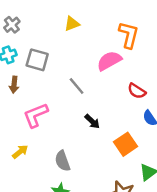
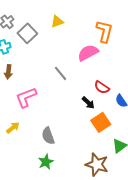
gray square: (37, 60) -> (27, 33), moved, turned 30
red semicircle: (137, 91) -> (102, 87), moved
black arrow: (92, 121) -> (88, 103), moved

